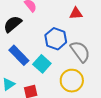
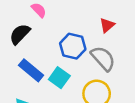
red triangle: (76, 13) -> (107, 25), moved, turned -32

